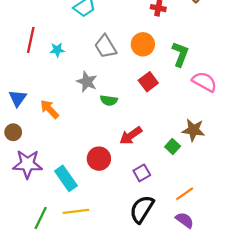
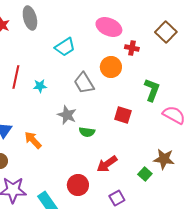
orange circle: (143, 44) -> (111, 67), moved
red square: (148, 82) -> (123, 115), turned -36

